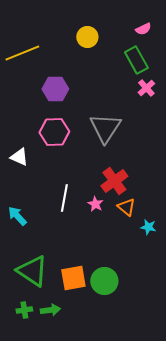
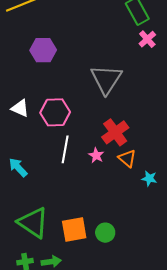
purple hexagon: (55, 89) -> (43, 50), moved
pink hexagon: (54, 132) -> (55, 112), moved
green circle: (104, 281) -> (105, 233), size x0.7

